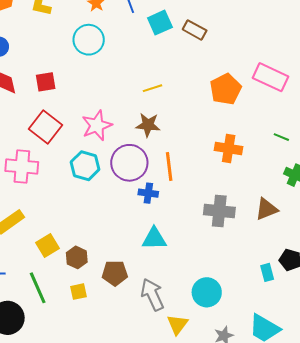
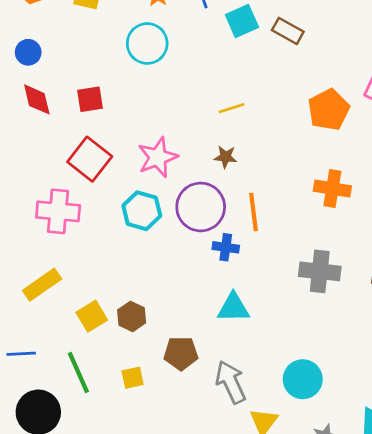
brown star: (148, 125) -> (226, 157), size x0.7
brown hexagon: (77, 257) -> (132, 316), moved

